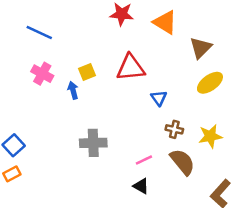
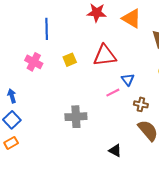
blue line: (39, 33) -> (47, 29), moved, turned 65
blue arrow: (73, 90) -> (12, 96), moved
pink line: (144, 160) -> (113, 93), moved

